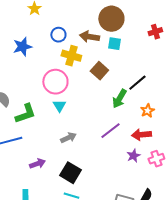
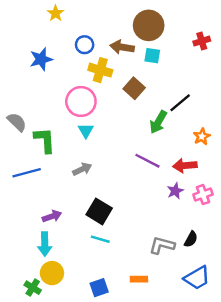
orange star: (147, 111) -> (202, 137), moved
green L-shape: (25, 114) -> (45, 140), turned -75
purple line: (110, 131) -> (147, 161), turned 65
gray arrow: (68, 138) -> (82, 169), moved
purple arrow: (37, 164) -> (52, 216), moved

